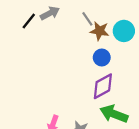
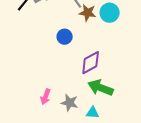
blue circle: (102, 58) -> (65, 37), moved

